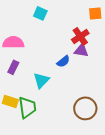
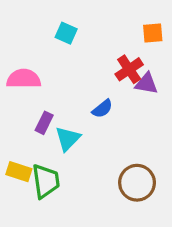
purple triangle: (81, 50) -> (146, 83), moved
purple rectangle: (13, 67) -> (44, 123), moved

